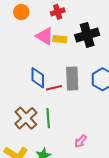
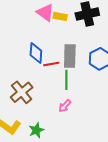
green line: (48, 118) -> (66, 80), moved
pink arrow: (81, 141) -> (65, 106), moved

